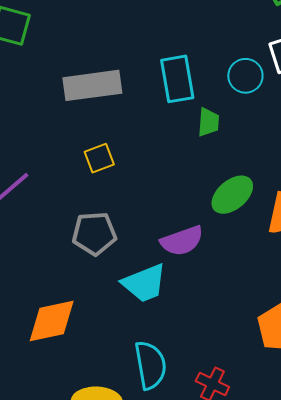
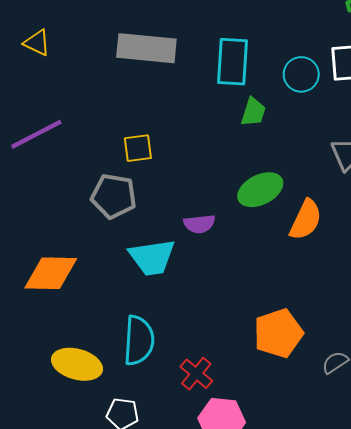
yellow square: (99, 158) -> (138, 148), moved
purple semicircle: (182, 241) -> (199, 224), size x0.7

